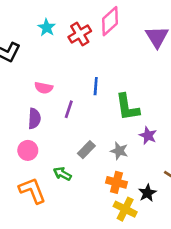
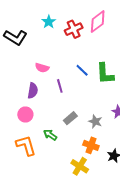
blue line: (96, 86) -> (82, 70), turned -56
green L-shape: (127, 107) -> (105, 74), moved
purple line: (69, 109) -> (60, 86), turned -40
yellow cross: (125, 209) -> (80, 166), moved

